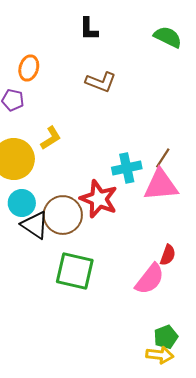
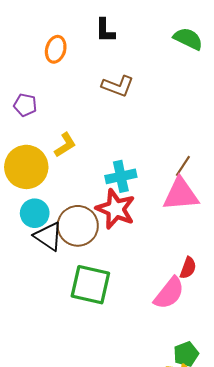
orange ellipse: (29, 68) -> (56, 49), moved
cyan cross: (127, 168) -> (121, 176), moved

